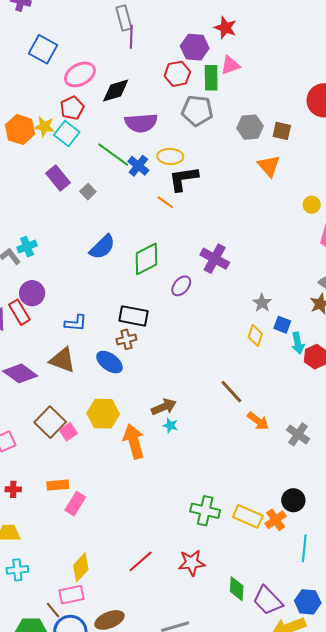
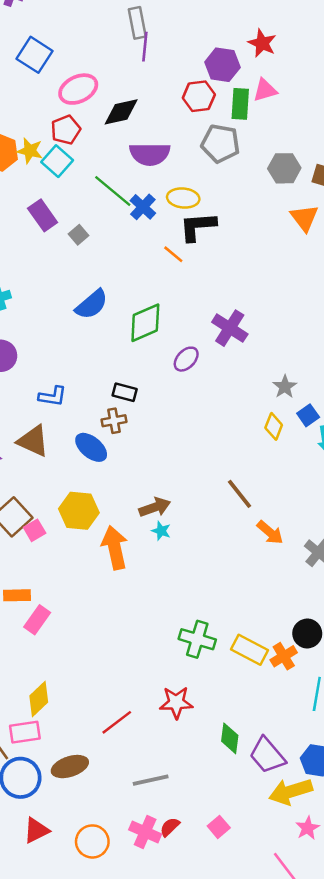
black rectangle: (133, 316) -> (125, 392), size x0.7
blue square: (282, 325) -> (308, 415), turned 30
red line: (141, 561) -> (117, 722), moved

